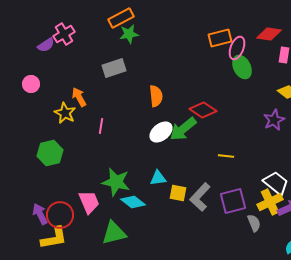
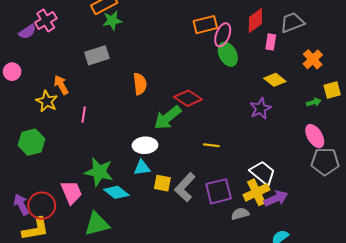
red diamond: (269, 34) -> (255, 20), turned -45
white ellipse: (161, 132) -> (145, 145), moved, turned 35
gray semicircle: (254, 223) -> (240, 214), turned -84

